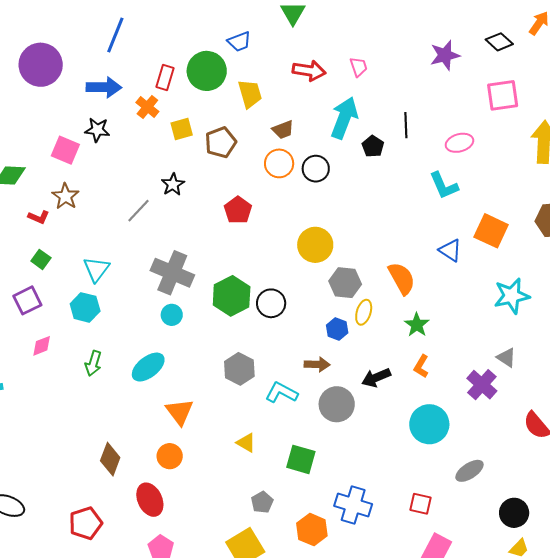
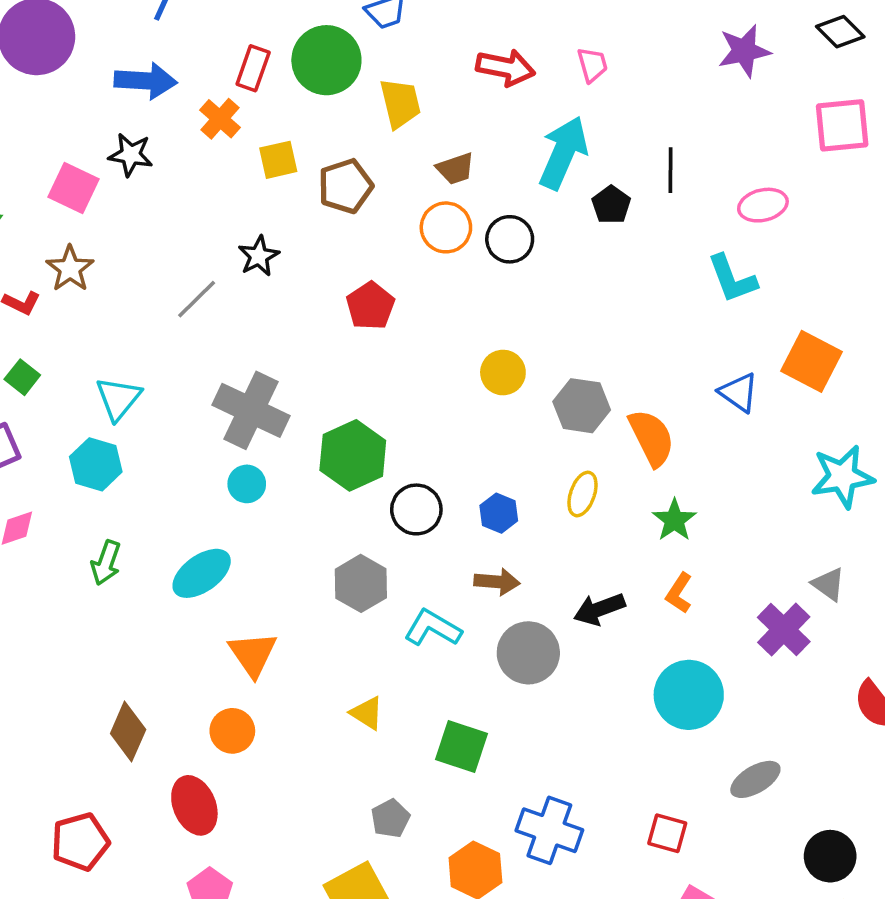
yellow circle: (315, 245) -> (503, 373), size x0.7
gray hexagon: (345, 283) -> (582, 406), moved
black circle: (271, 303) -> (416, 509), moved
blue hexagon: (337, 329) -> (499, 513), moved

